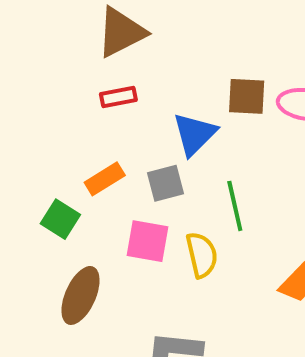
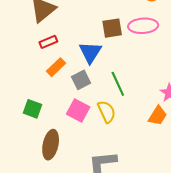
orange rectangle: (105, 179) -> (56, 67), moved
pink square: (148, 241) -> (78, 111), turned 30

